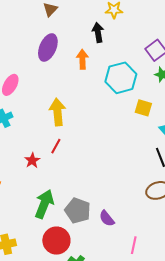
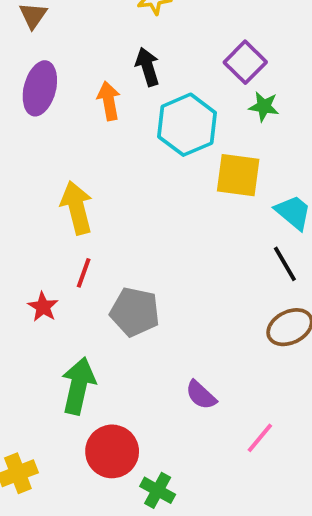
black arrow: (98, 32) -> (147, 67), moved
yellow square: (143, 108) -> (238, 175), size x1.4
gray pentagon: (78, 211) -> (135, 312), moved
pink line: (134, 245) -> (260, 438), turned 36

